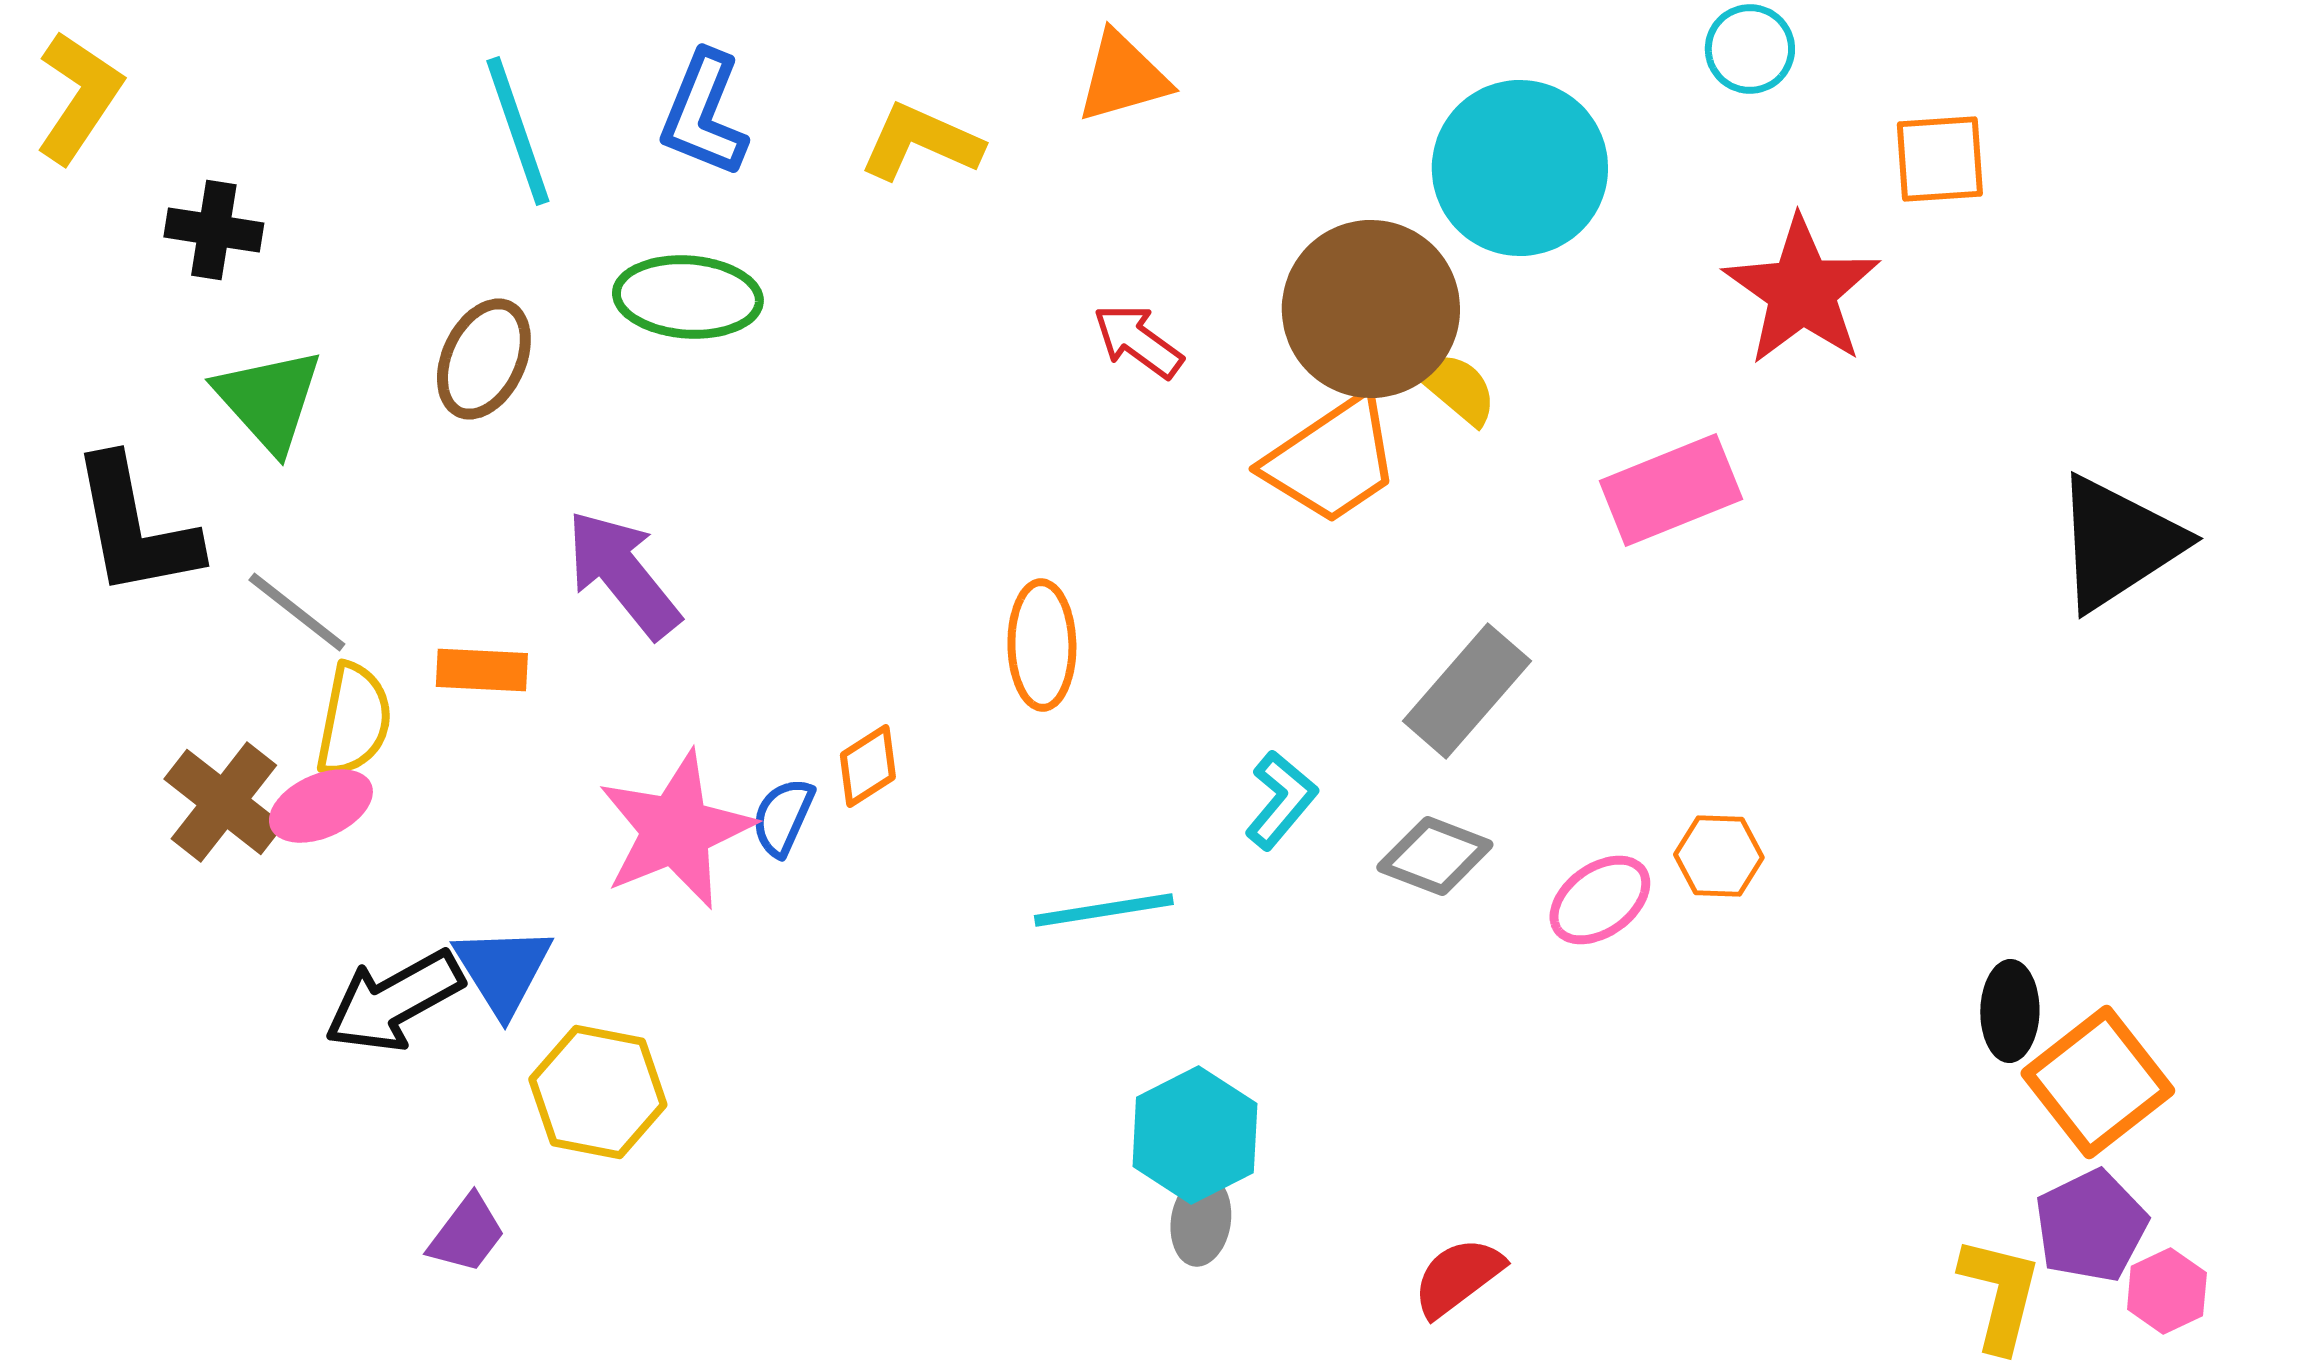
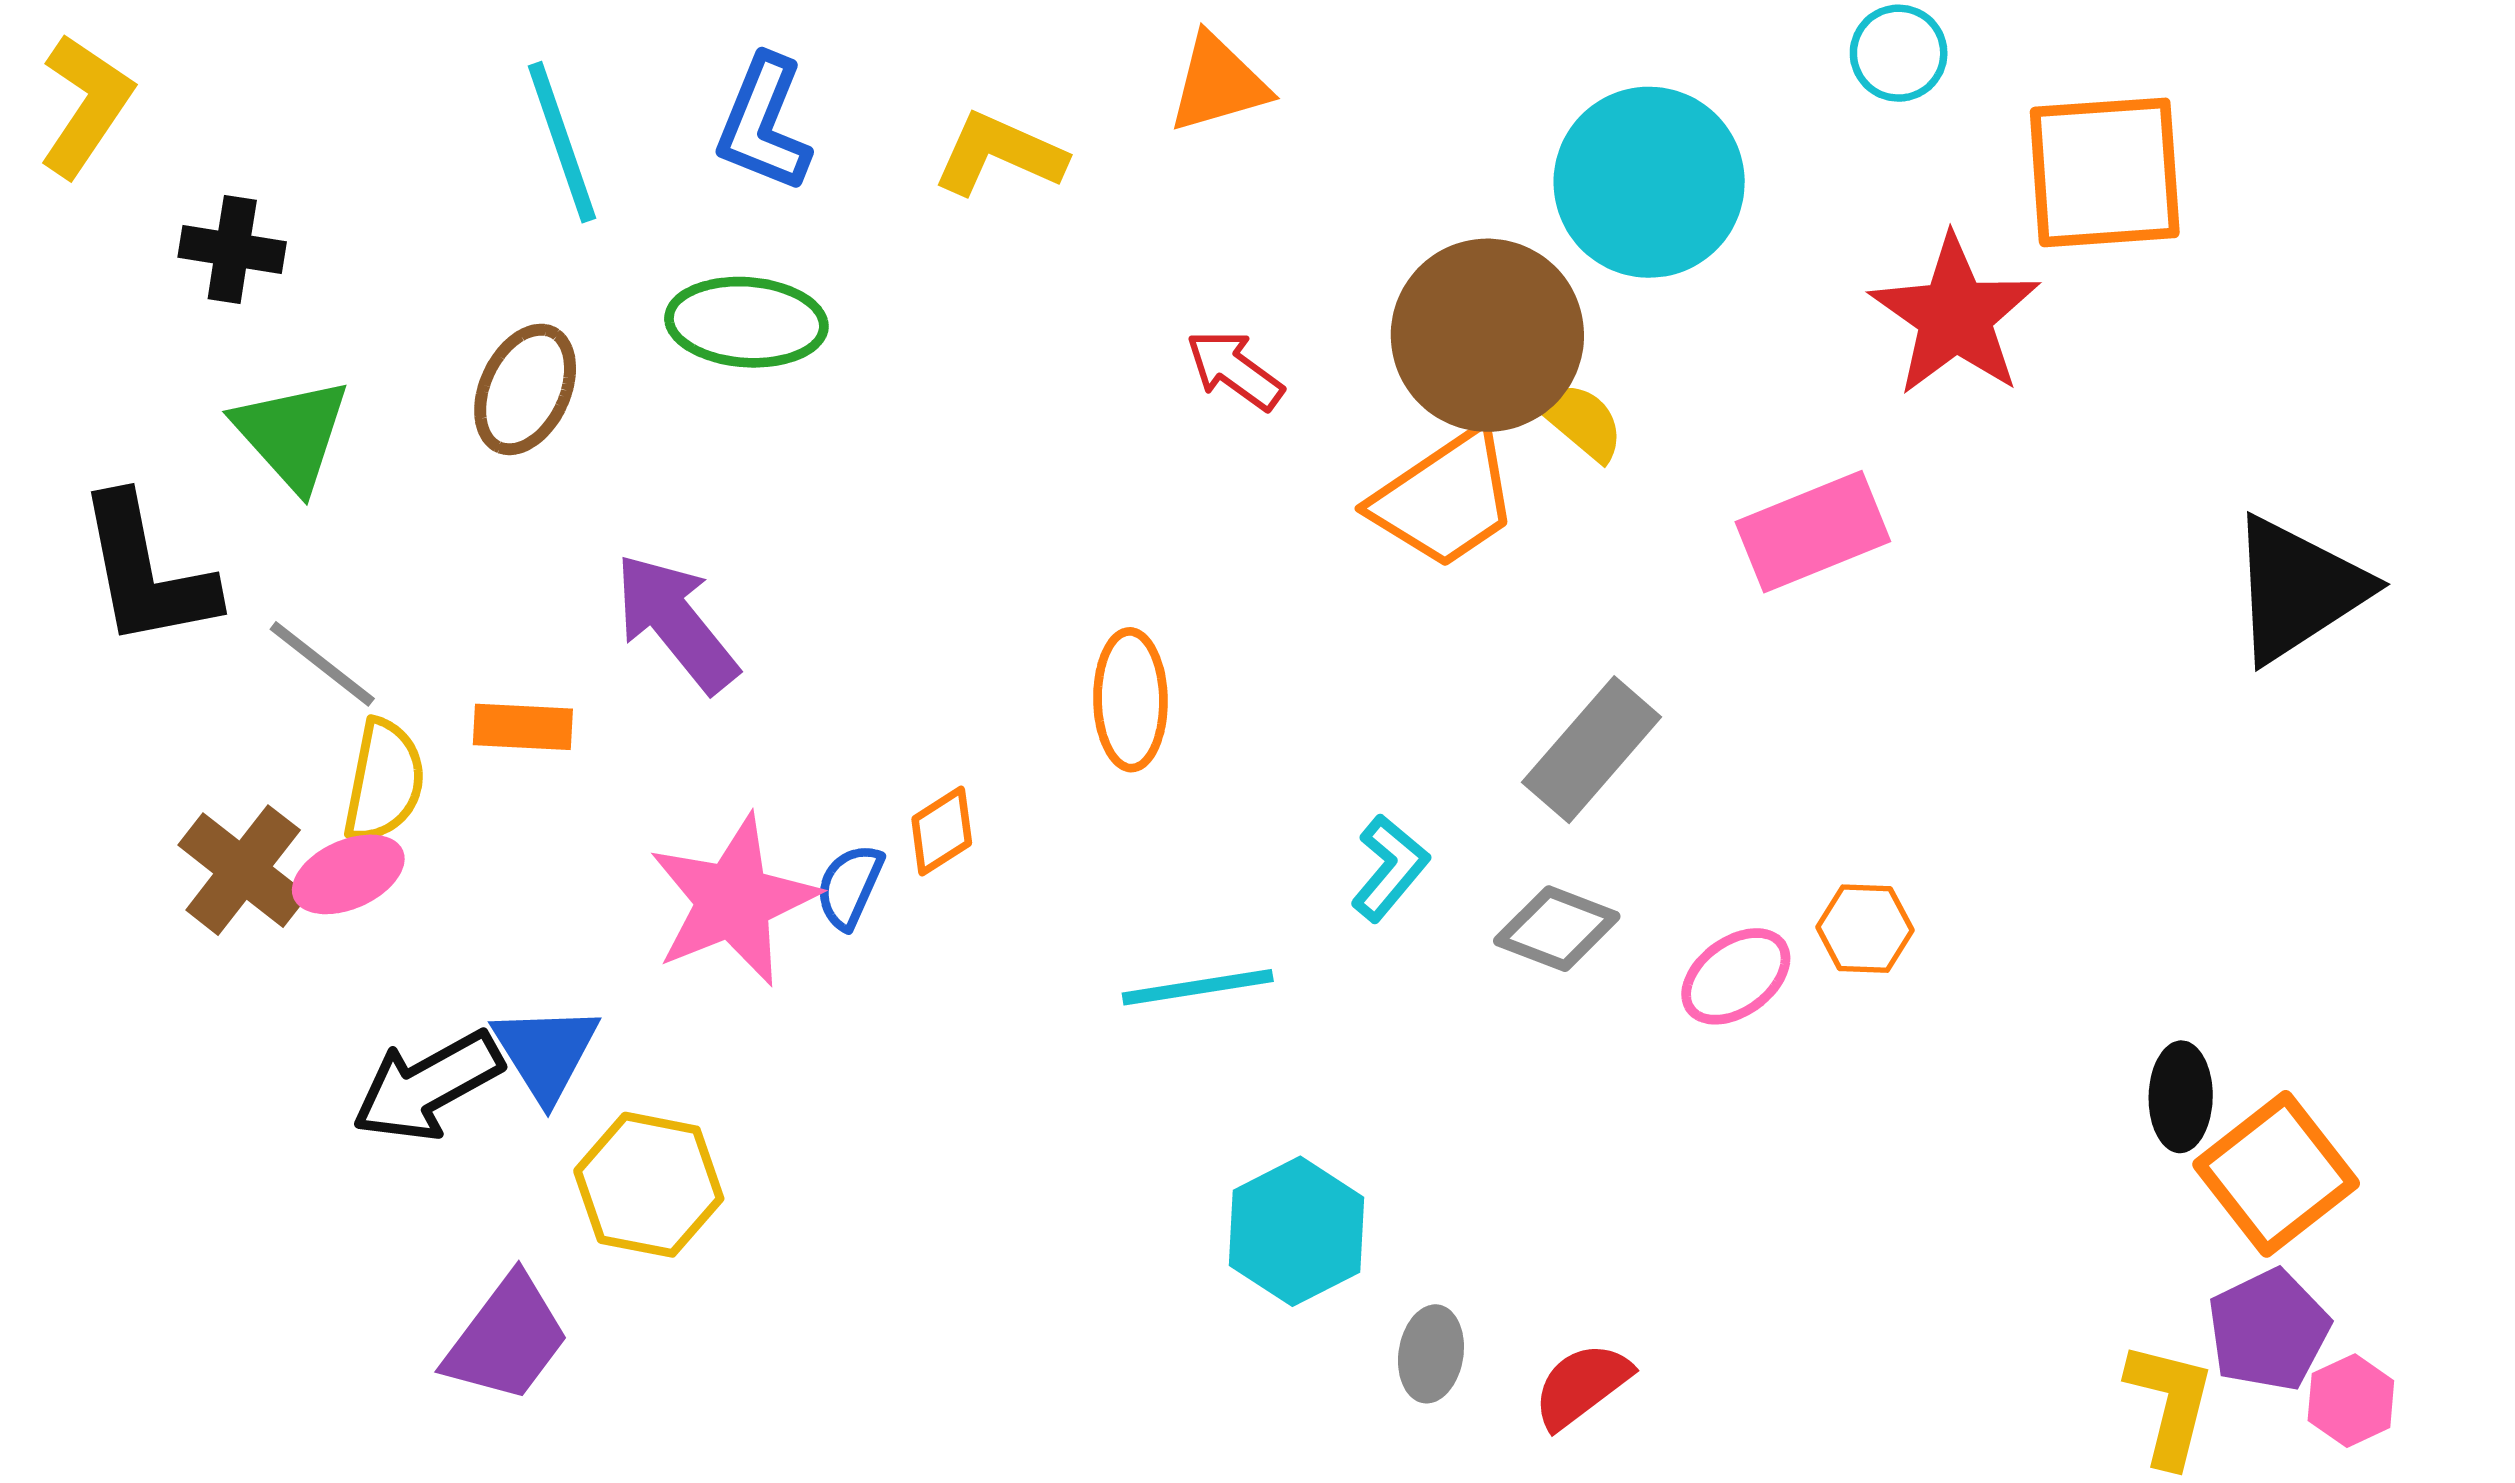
orange square: (1940, 159) -> (2105, 172), size x1.6
gray ellipse: (1201, 1221) -> (1431, 1354), moved
purple trapezoid: (467, 1234) -> (507, 1339), size x1.5

